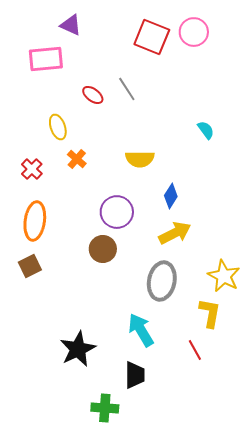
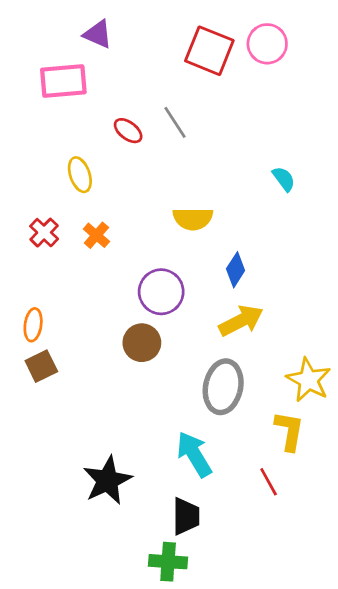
orange cross: (77, 159) -> (96, 235), moved
orange ellipse: (35, 221) -> (33, 325), moved, size x0.6
green cross: (105, 408) -> (168, 562), moved

